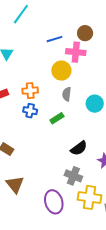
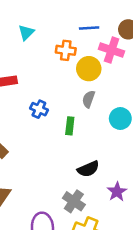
orange cross: (30, 91) -> (66, 50), moved
green rectangle: (57, 118) -> (70, 126), turned -64

